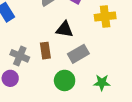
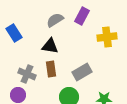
black triangle: (65, 29) -> (50, 46), moved

